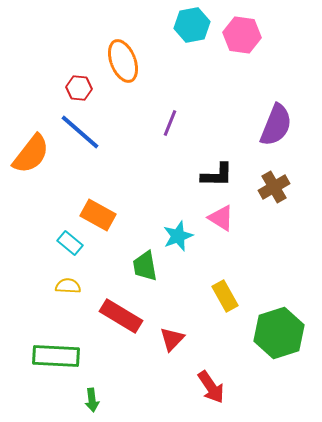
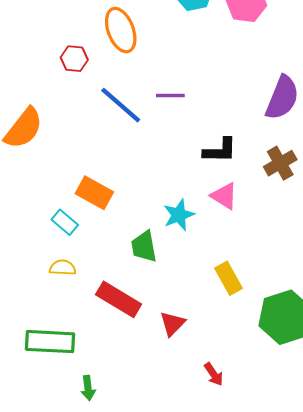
purple line: (170, 123) -> (170, 96), turned 68
blue line: (80, 132) -> (121, 105), moved
red arrow: (211, 387) -> (214, 374), size x0.7

